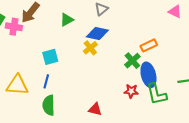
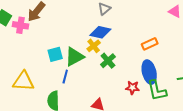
green triangle: (67, 20) -> (74, 57), moved, size x1.5
green cross: (132, 61) -> (108, 61), moved
blue line: (46, 81) -> (65, 77), moved

